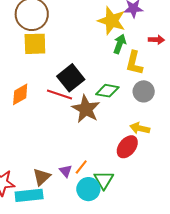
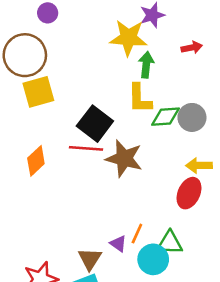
yellow L-shape: (134, 63) -> (140, 99), moved
green diamond: (107, 91) -> (165, 117), moved
green triangle: (104, 180) -> (170, 243), turned -45

